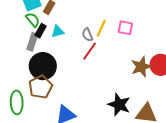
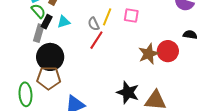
brown pentagon: (40, 87) -> (49, 78), turned 30

